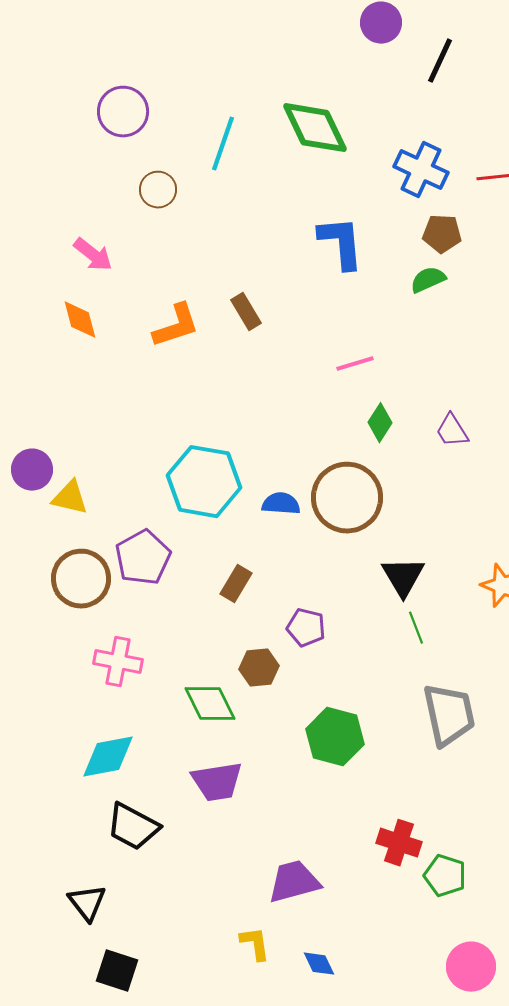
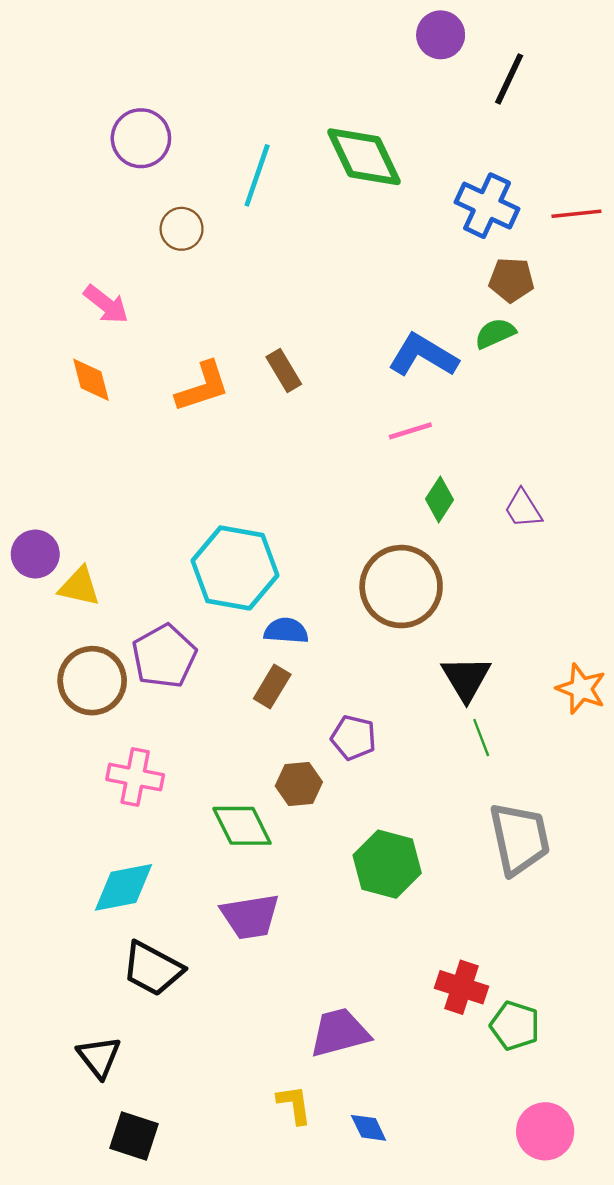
blue L-shape: (341, 243) -> (423, 355), moved, turned -54
blue semicircle: (281, 504) -> (286, 631), moved

